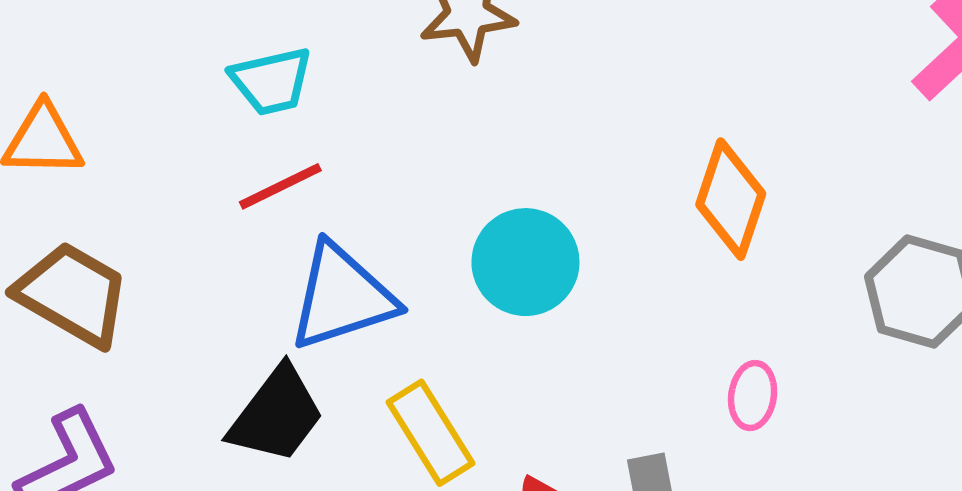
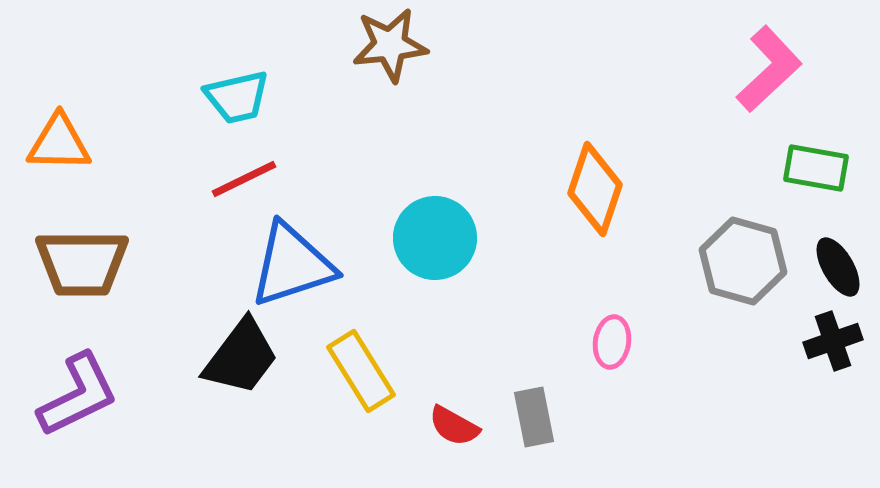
brown trapezoid: (72, 294) -> (82, 263), turned 150

